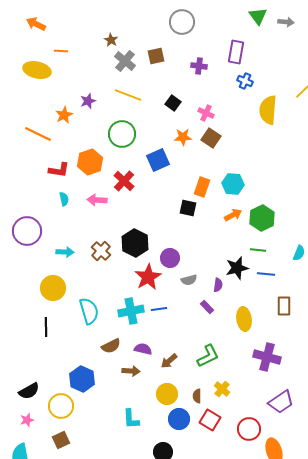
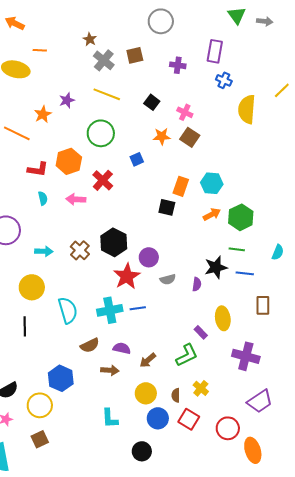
blue square: (158, 160) -> (137, 159), size x0.6
purple rectangle: (207, 307) -> (201, 332), moved

